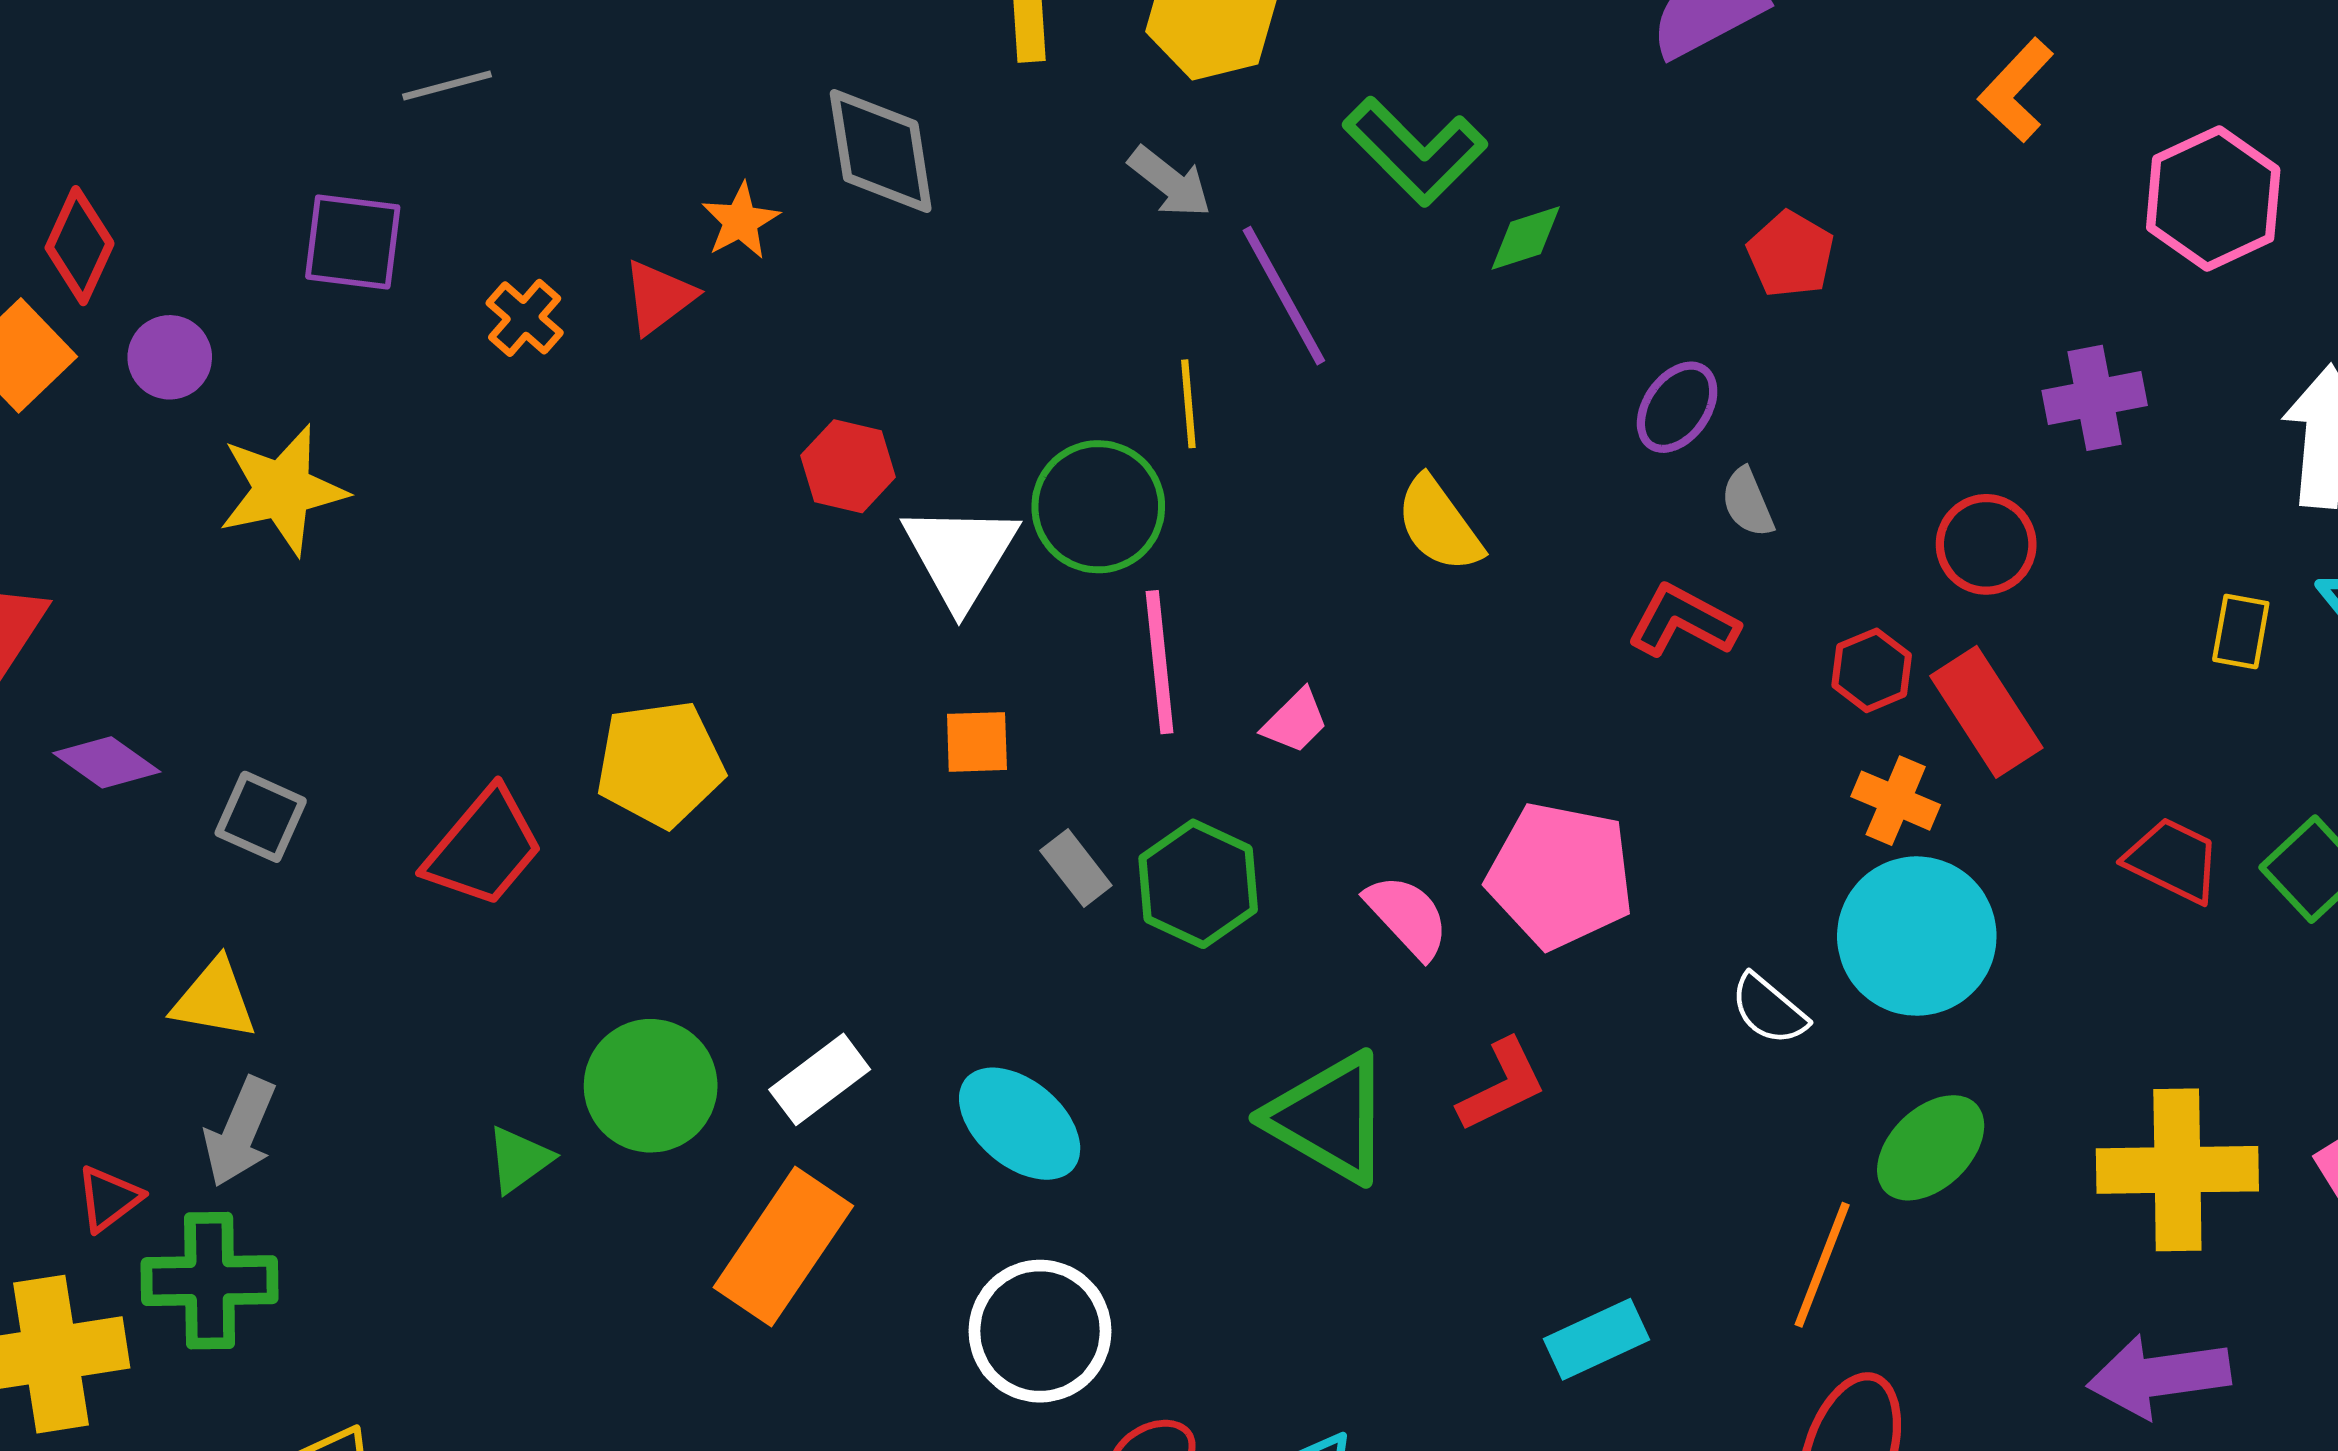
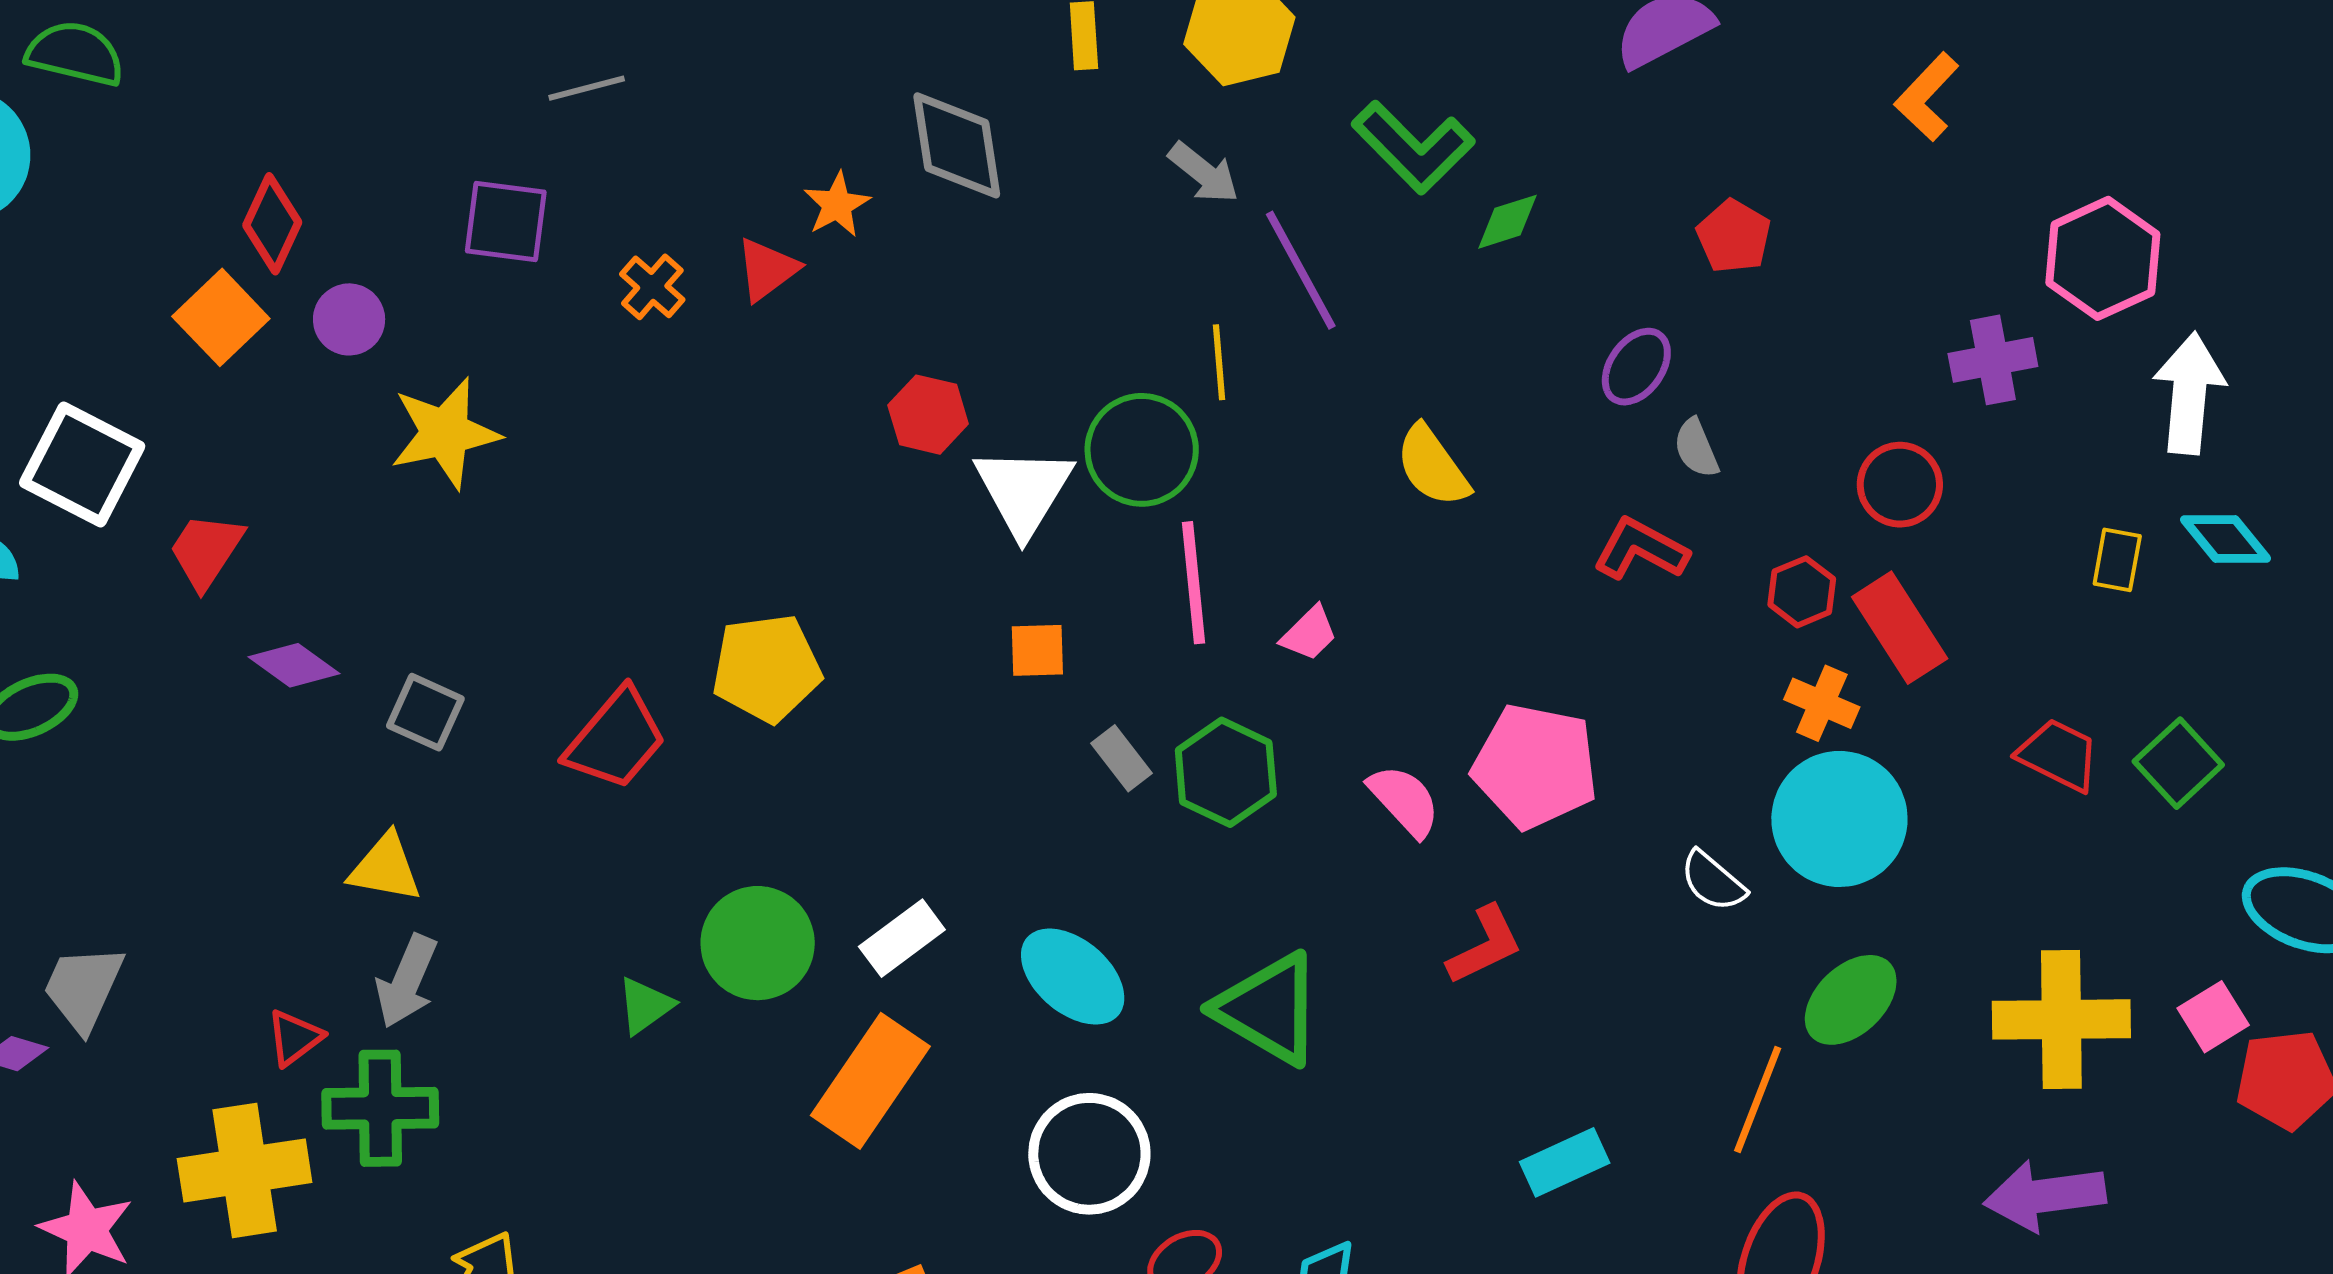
pink hexagon: (2213, 198) -> (2103, 258), moved
green triangle: (1329, 1118) -> (1269, 1009), moved

